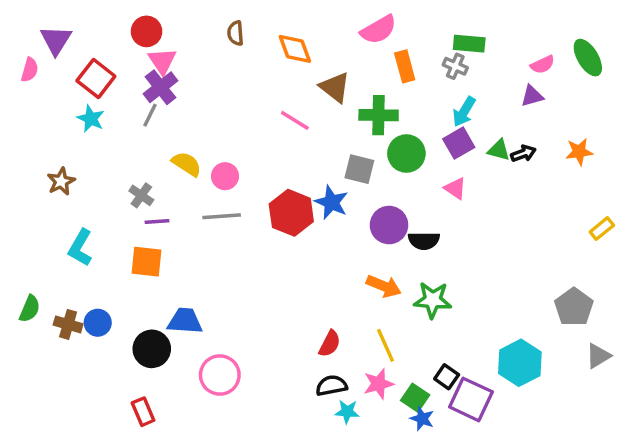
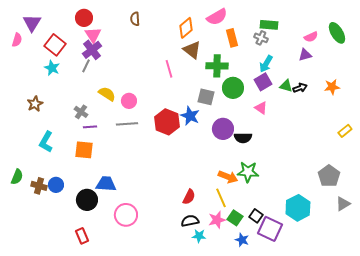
orange diamond: (295, 49) -> (186, 28), moved, turned 70
pink line: (295, 120) -> (169, 69), turned 42
orange arrow: (384, 286) -> (228, 177), moved
green square: (415, 398) -> (235, 218), moved

